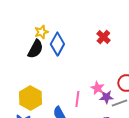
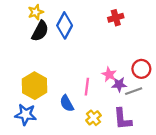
yellow star: (41, 32) -> (36, 12), moved
red cross: (103, 37) -> (116, 18), turned 32

